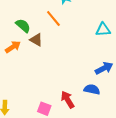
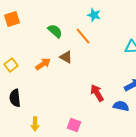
green semicircle: (23, 26) -> (55, 31), moved
red arrow: (68, 100) -> (97, 93), moved

